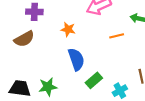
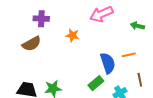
orange line: (117, 36) -> (129, 55), moved
blue semicircle: (76, 59) -> (108, 63), moved

